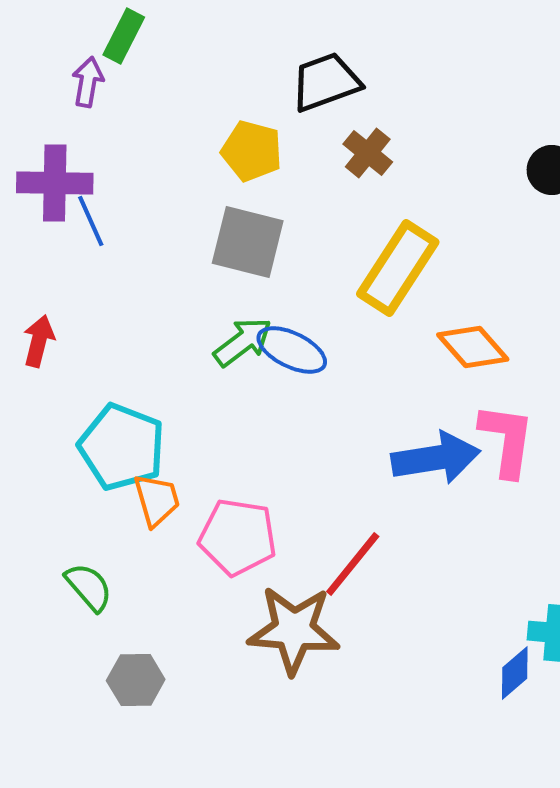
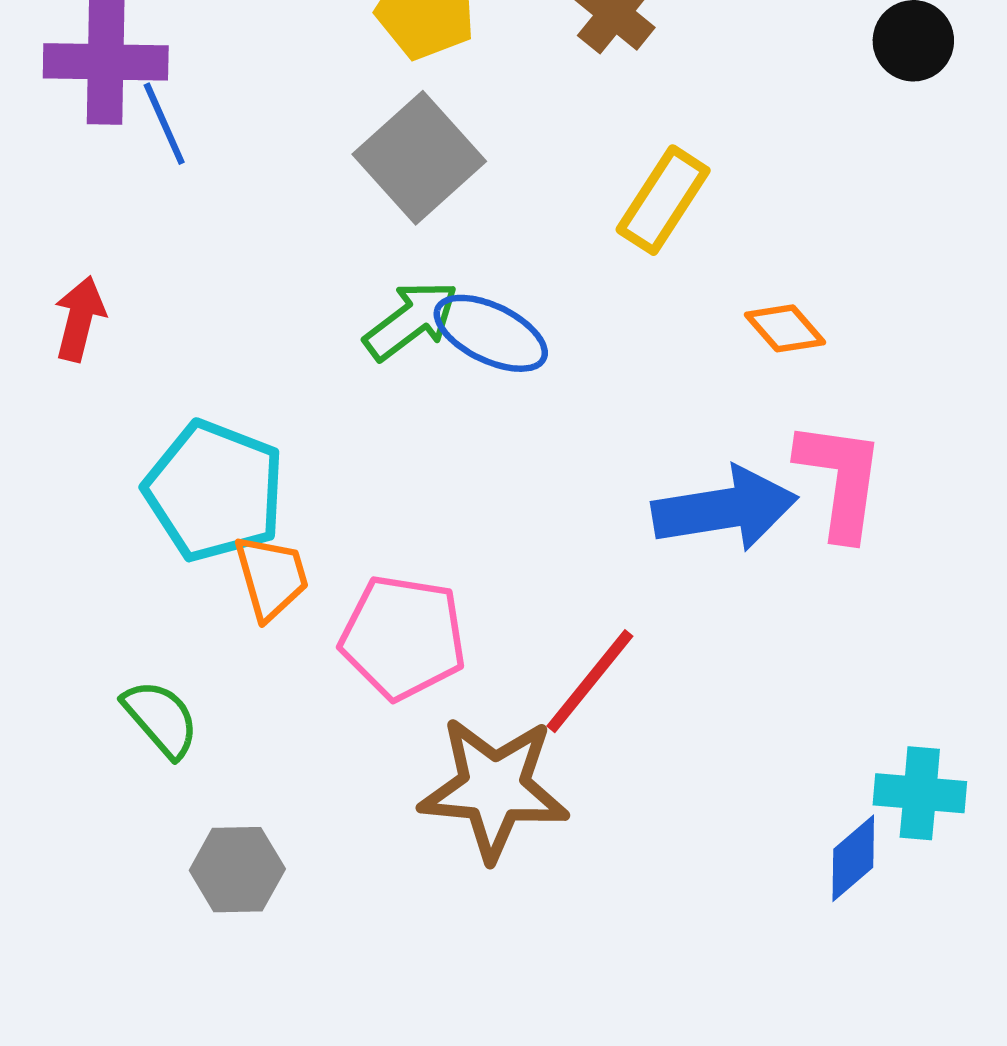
gray square: (248, 242) -> (419, 158), turned 34
yellow rectangle: (398, 268) -> (663, 200), size x0.7
orange diamond: (473, 347) -> (785, 328), size x0.7

